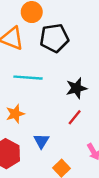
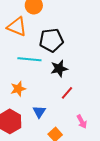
black pentagon: (54, 38) -> (51, 40), moved
black star: (76, 88) -> (59, 69), moved

